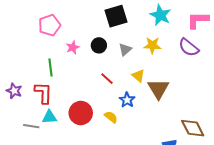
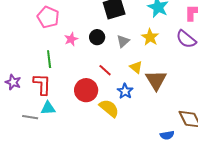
pink pentagon: (49, 25) -> (48, 17), turned -30
yellow star: (152, 45) -> (150, 37), turned 30
red circle: (81, 113) -> (86, 90), moved
yellow semicircle: (111, 117) -> (109, 108), size x1.5

